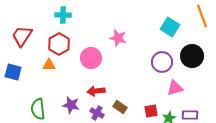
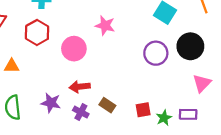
orange triangle: (49, 65) -> (12, 66), moved
pink triangle: (175, 88) -> (202, 83), moved, turned -30

